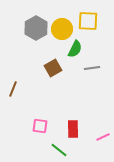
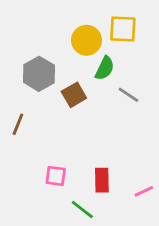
gray hexagon: (36, 28) -> (39, 74), moved
gray line: (92, 68) -> (128, 95), turned 42

